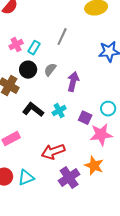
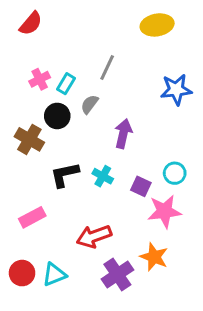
gray semicircle: (50, 70) -> (90, 104), moved
black L-shape: (33, 110) -> (65, 175), turned -50
cyan cross: (59, 111) -> (103, 176), turned -32

